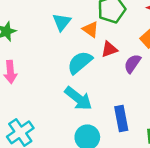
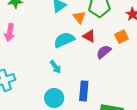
red triangle: (109, 49) -> (89, 36), turned 32
cyan arrow: (78, 98) -> (55, 67), size x0.6

